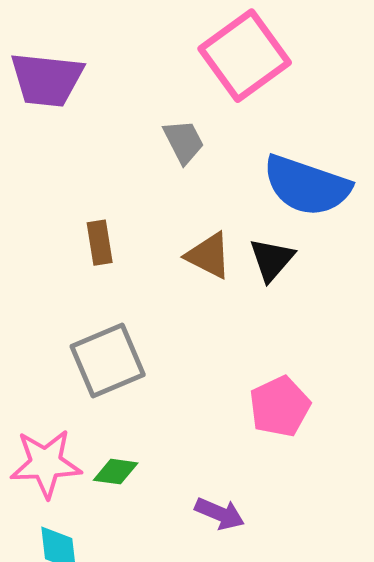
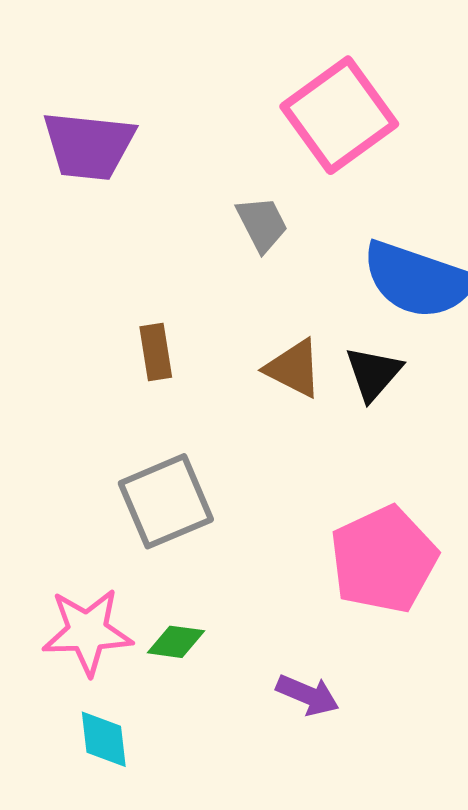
pink pentagon: (280, 407) -> (384, 560), size x1.4

